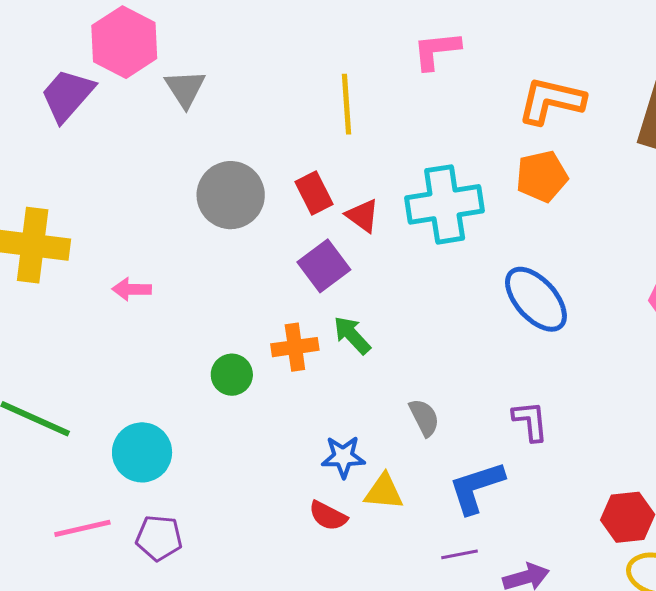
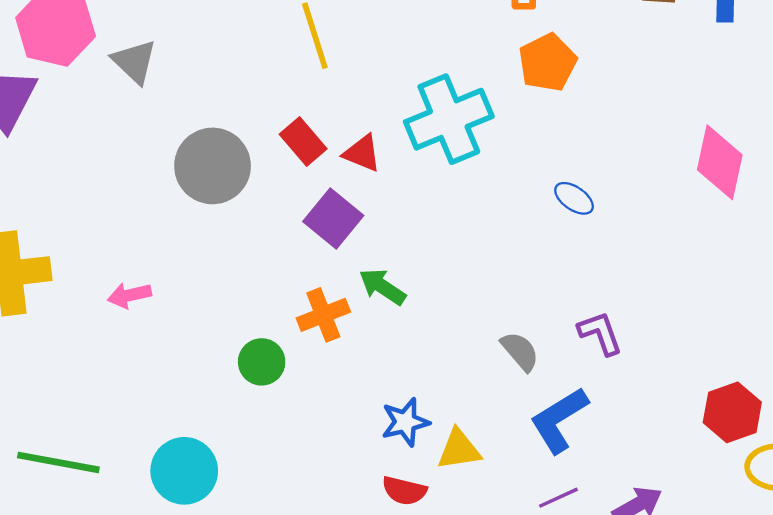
blue ellipse: (536, 299) -> (574, 198), size x0.5
gray semicircle: (424, 418) -> (520, 351), moved

